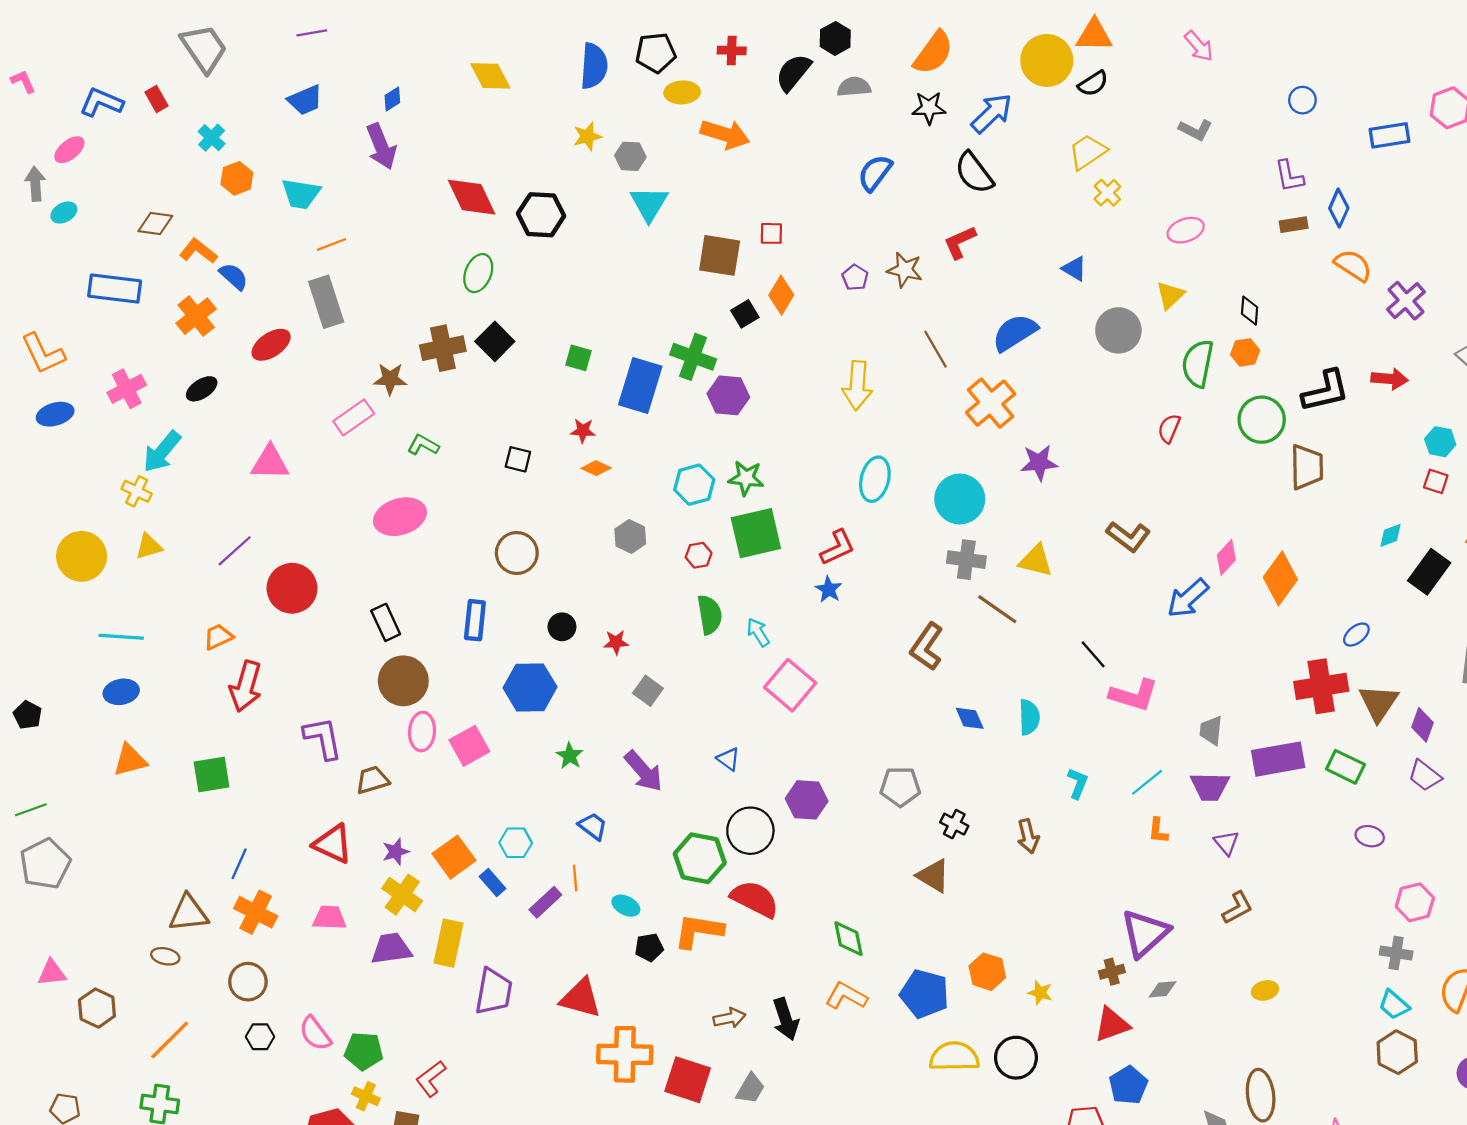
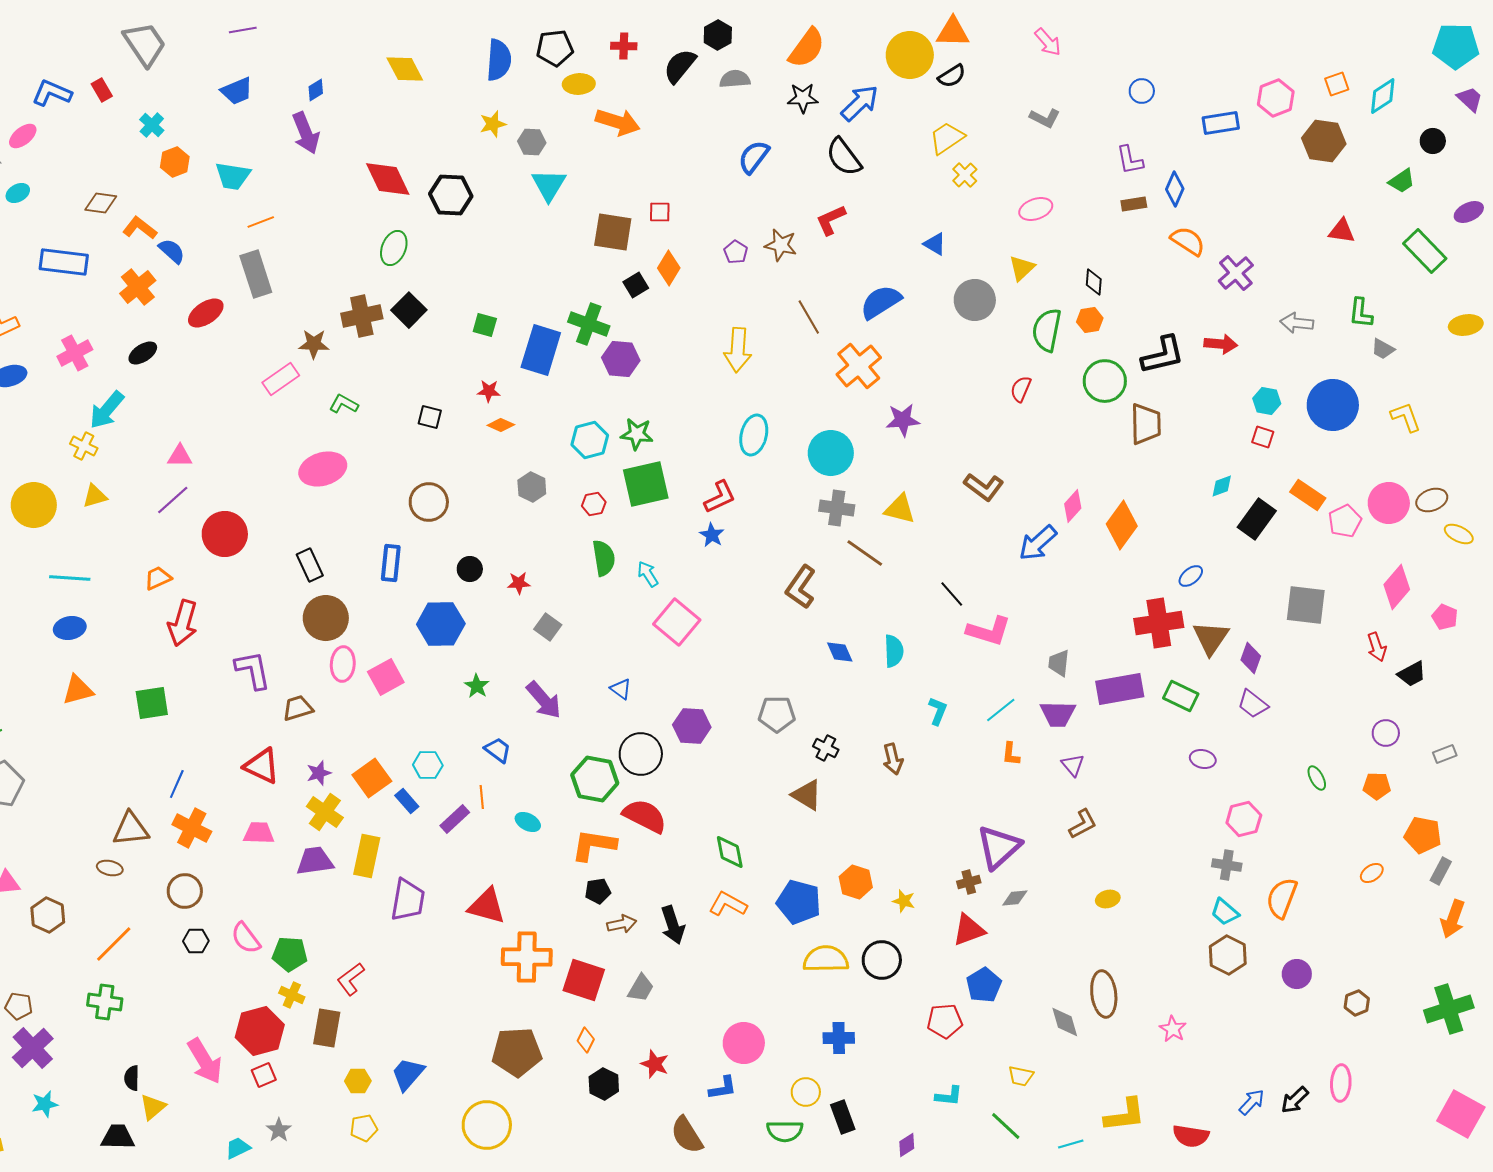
pink triangle: (270, 463) -> (180, 456), moved, size x0.7
black pentagon: (649, 947) -> (598, 891), moved

